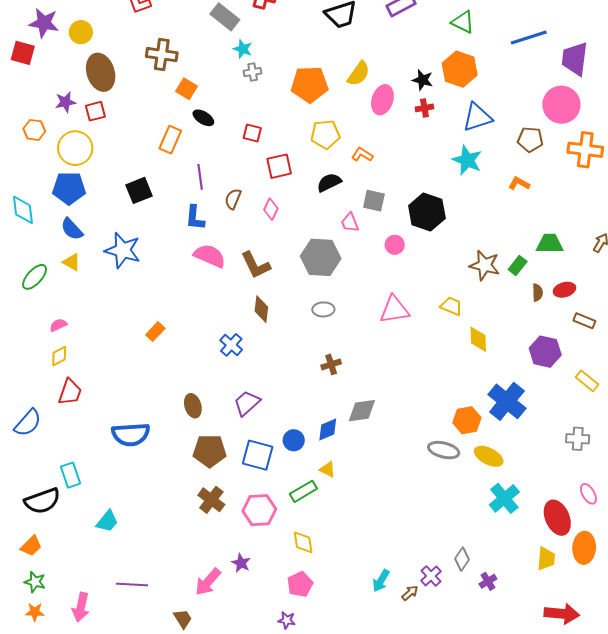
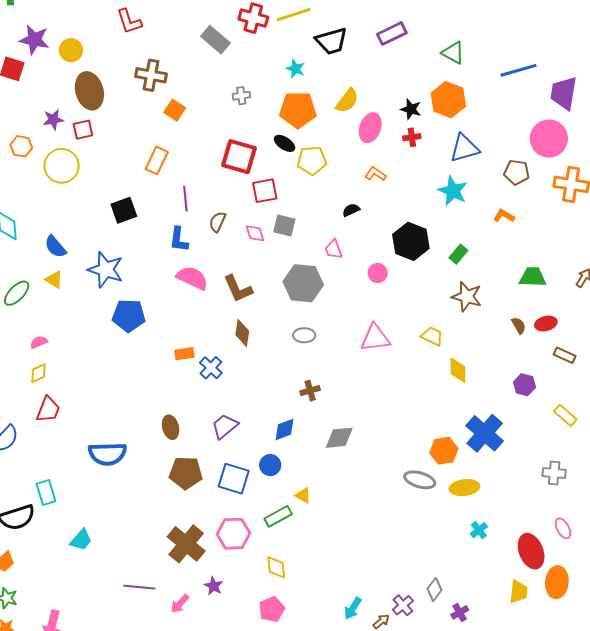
cyan star: (243, 49) -> (295, 69), moved
black ellipse: (203, 118) -> (285, 143), moved
red square: (252, 133) -> (239, 157), size x1.8
orange L-shape: (362, 155) -> (375, 174), moved
black semicircle: (329, 182) -> (351, 210), moved, size x0.7
blue pentagon: (69, 188) -> (129, 316), moved
gray square: (374, 201) -> (284, 225), moved
pink diamond: (271, 209) -> (255, 233), turned -45
green rectangle: (518, 265) -> (458, 254), moved
brown semicircle: (537, 293) -> (519, 326), turned -30
orange rectangle: (155, 332) -> (184, 354), moved, turned 36
purple hexagon: (545, 352) -> (524, 385), size x0.7
blue diamond: (328, 429) -> (285, 430), moved
yellow ellipse: (489, 456) -> (464, 488), turned -36
cyan cross: (504, 498) -> (479, 530), size x0.6
brown cross: (211, 500) -> (186, 544), moved, size x1.4
pink arrow: (208, 582) -> (180, 604), size x0.7
purple line: (132, 584) -> (139, 587), moved

